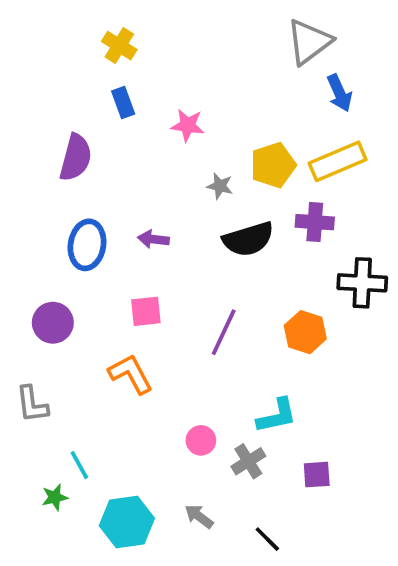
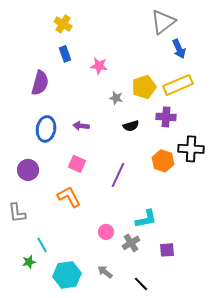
black semicircle: (248, 239) -> (131, 126), size x0.6
pink square: (146, 311) -> (77, 164), turned 30
orange hexagon: (305, 332) -> (163, 161), moved

